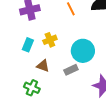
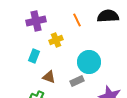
yellow cross: (50, 40) -> (56, 40), moved

